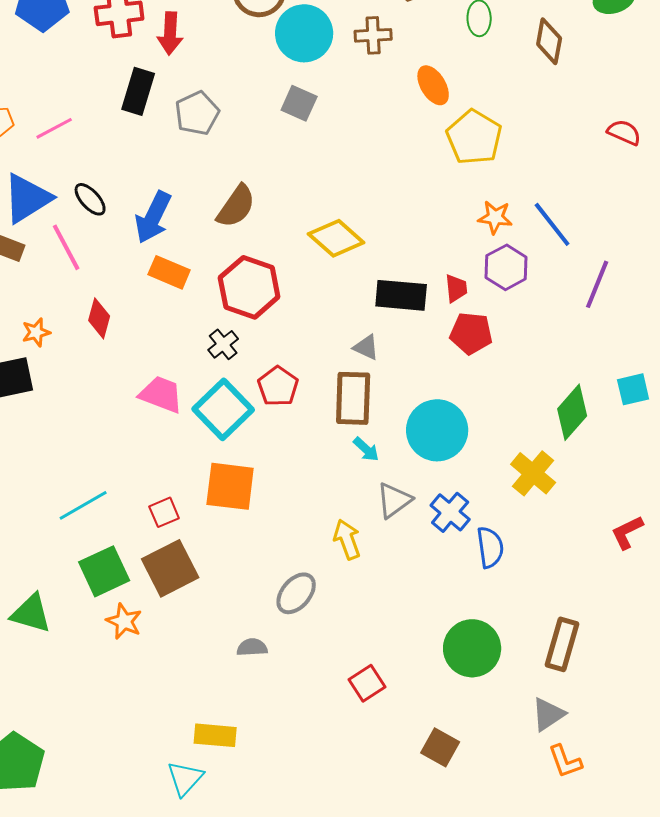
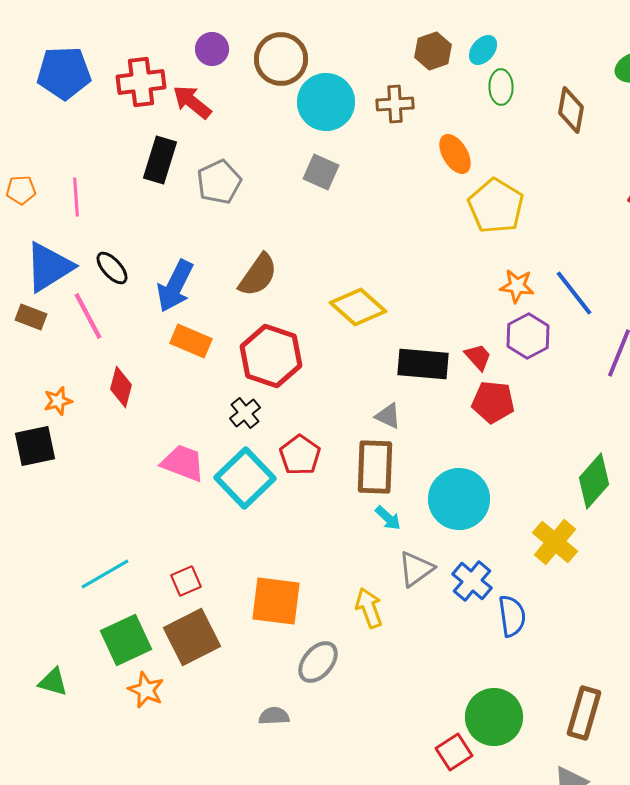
red arrow: (170, 33) -> (192, 102), turned 126
pink line: (54, 128) -> (76, 197), turned -66
red trapezoid: (456, 288) -> (478, 357), turned -36
orange square: (230, 486) -> (276, 601), moved
green triangle: (31, 613) -> (53, 682), size x0.7
red square: (367, 683) -> (454, 752), moved

